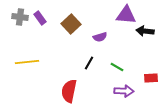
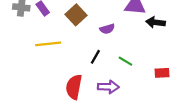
yellow line: (27, 62) -> (48, 44), moved
purple arrow: (124, 91) -> (108, 87), moved

